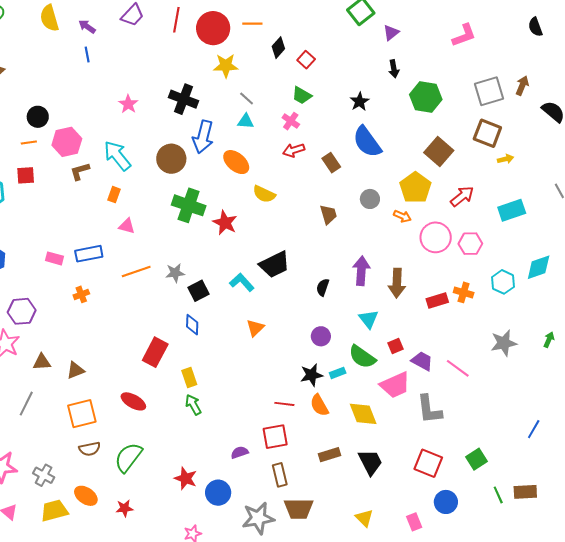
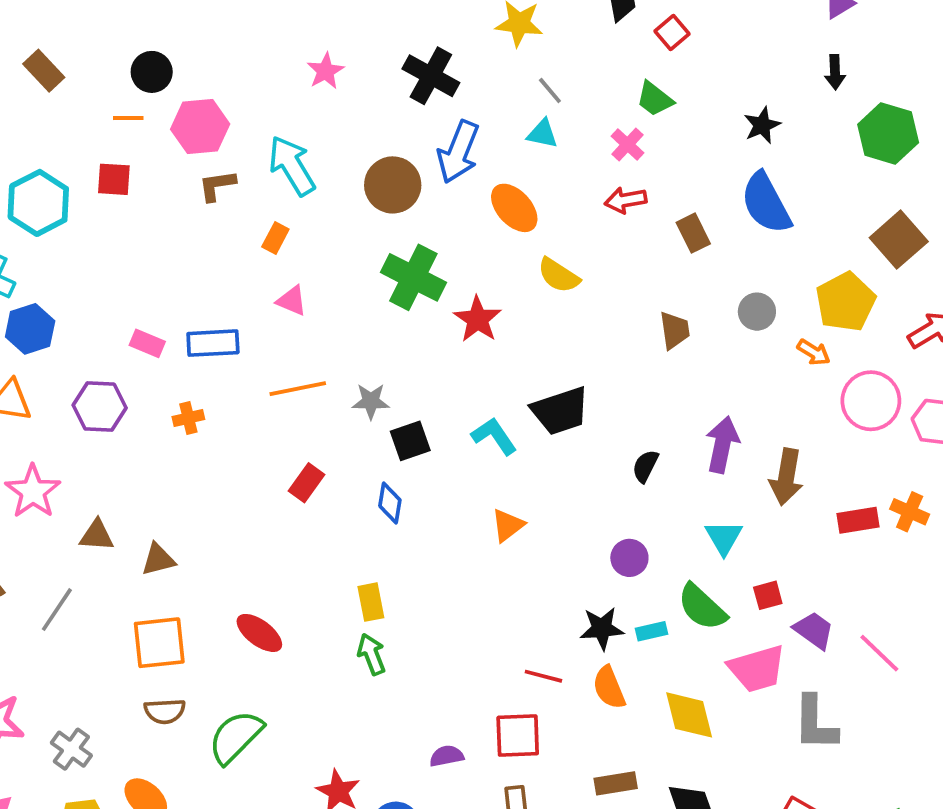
purple hexagon: (22, 311) -> (100, 407), moved
red rectangle: (155, 352) -> (307, 483), moved, size x0.7

